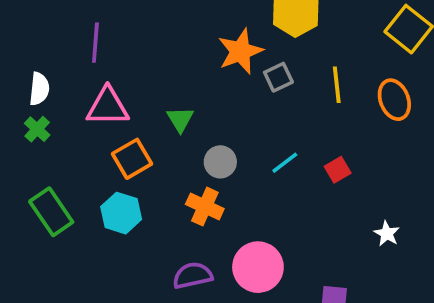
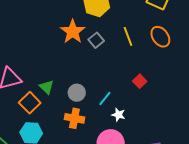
green triangle: (180, 119) -> (47, 87), moved
cyan line: (285, 163) -> (105, 99), moved
white star: (387, 234) -> (118, 115), moved

